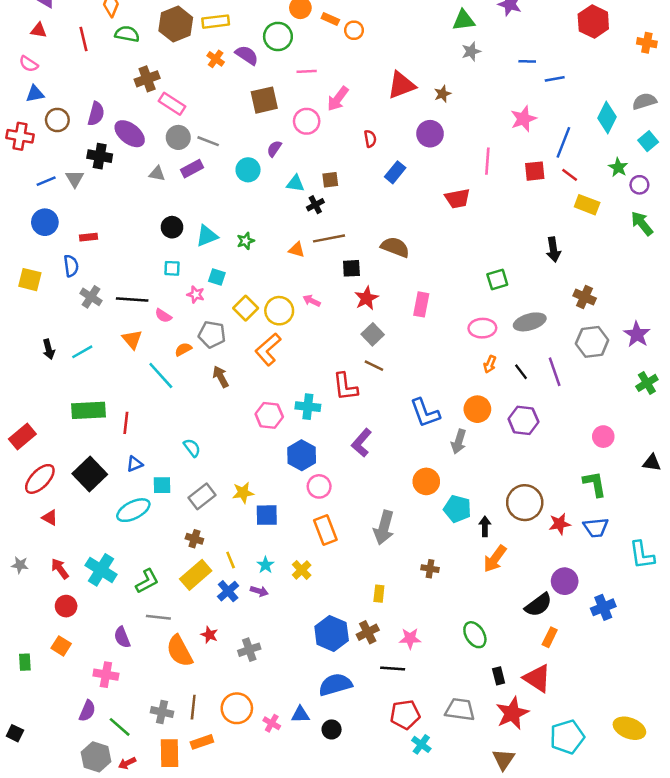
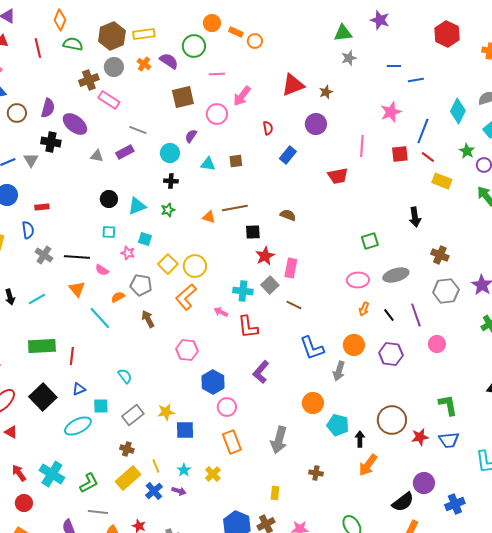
gray circle: (178, 137) -> (114, 67), moved
black cross: (315, 205) -> (171, 181), moved, turned 32
brown semicircle: (395, 247) -> (288, 215), size x0.7
pink arrow: (312, 301) -> (221, 312), moved
pink rectangle: (421, 304) -> (291, 268), moved
brown line: (374, 366) -> (294, 305), moved
cyan cross: (308, 407) -> (243, 291), moved
pink circle: (603, 437) -> (437, 344), moved

